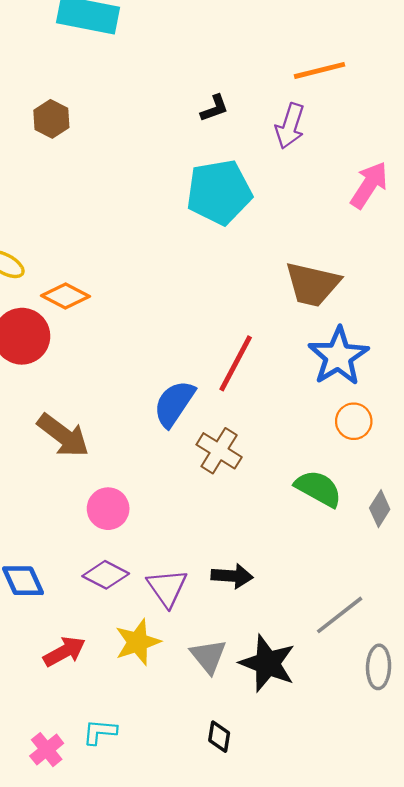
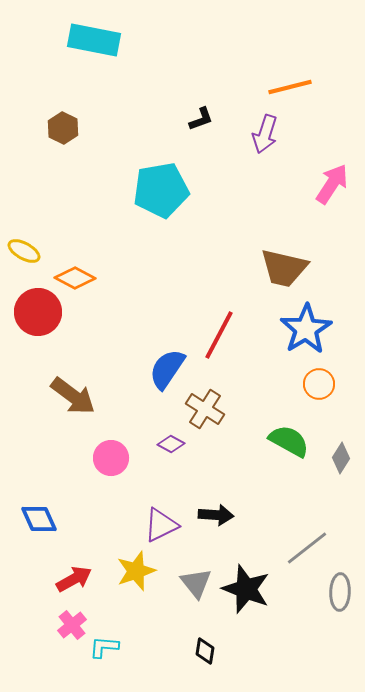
cyan pentagon: (219, 192) -> (161, 190), moved
purple diamond: (106, 575) -> (171, 444), moved, size x0.7
purple triangle: (167, 588) -> (161, 525), turned 39
pink cross: (47, 750) -> (72, 625), moved

